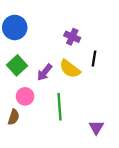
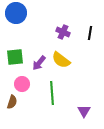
blue circle: (15, 27) -> (16, 13), moved
black line: (94, 58) -> (90, 33), moved
green square: (17, 65) -> (15, 57), turned 36

